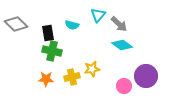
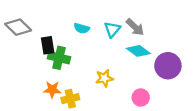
cyan triangle: (98, 15) -> (112, 29), moved
black rectangle: (48, 33) -> (48, 45), moved
purple circle: (146, 76) -> (168, 66), moved
yellow cross: (72, 77) -> (70, 99), moved

